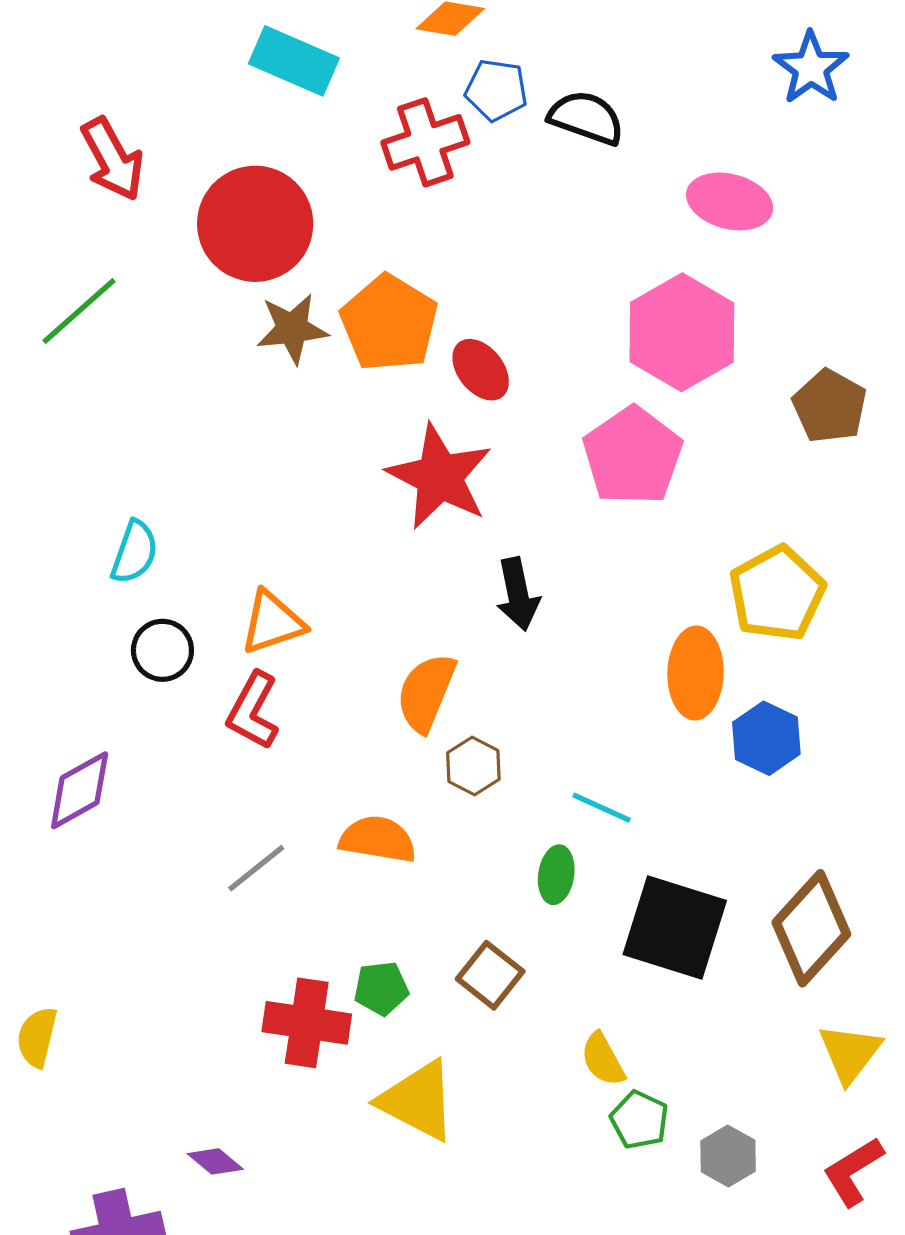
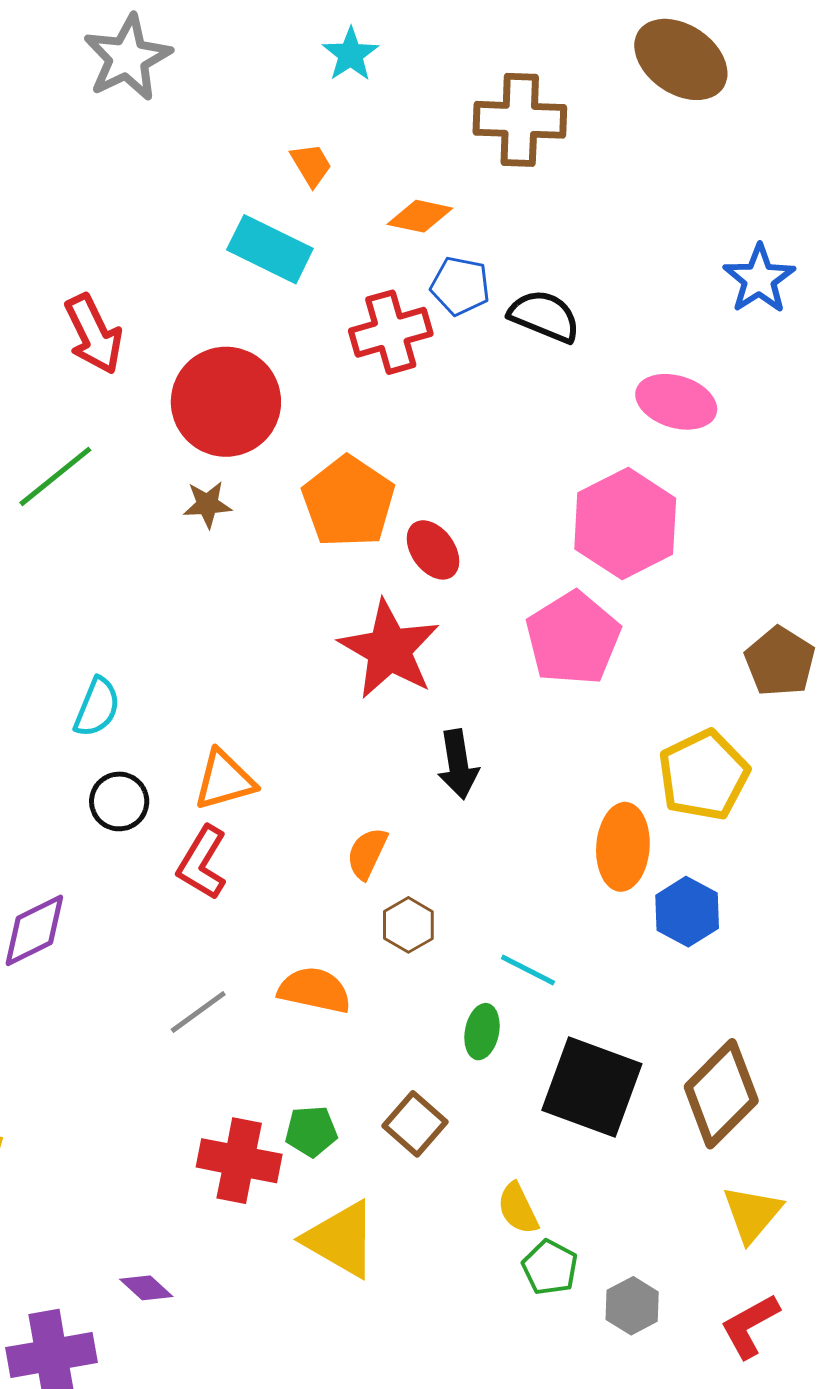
brown star: (292, 329) -> (207, 504), moved, size x0.7
brown pentagon: (830, 406) -> (780, 662), moved
orange semicircle: (426, 693) -> (367, 853), size x0.7

